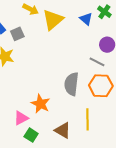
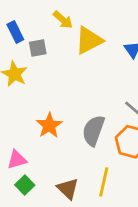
orange star: (40, 104) -> (49, 125), moved

